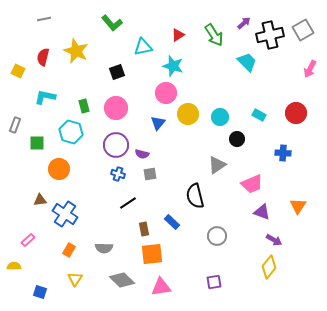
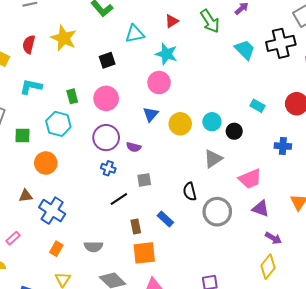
black cross: (270, 35) -> (281, 43), moved
yellow circle: (188, 114) -> (180, 124), moved
cyan circle: (220, 117) -> (212, 122), moved
gray square: (150, 174) -> (144, 180), moved
black semicircle: (195, 196) -> (190, 192), size x0.7
gray circle: (217, 236) -> (217, 212), moved, size x1.4

